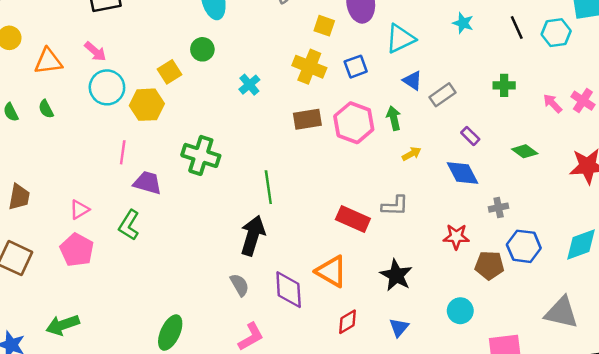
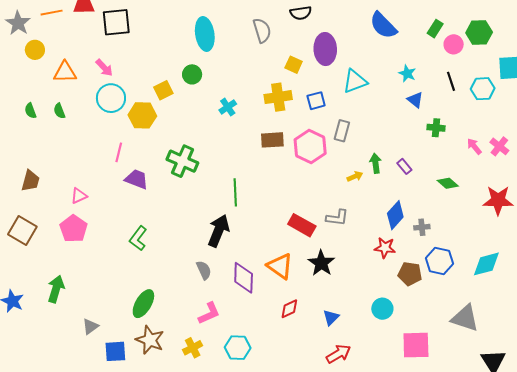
yellow cross: (309, 67) -> (278, 97), turned -36
blue triangle: (412, 81) -> (415, 100), moved
gray rectangle: (442, 95) -> (342, 131), moved, turned -45
green arrow: (394, 118) -> (375, 163), moved
blue diamond: (463, 173) -> (395, 215), moved, turned 64
green L-shape: (129, 225) -> (138, 238), moved
black star: (396, 275) -> (321, 263), moved
green arrow: (63, 325) -> (56, 289), turned 120

